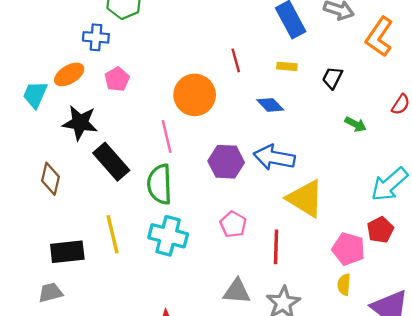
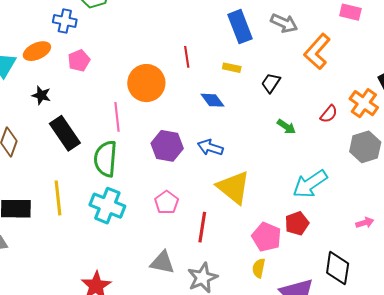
black star: (80, 123) -> (41, 95), size x0.6
blue arrow: (274, 158) -> (210, 147), size x0.7

